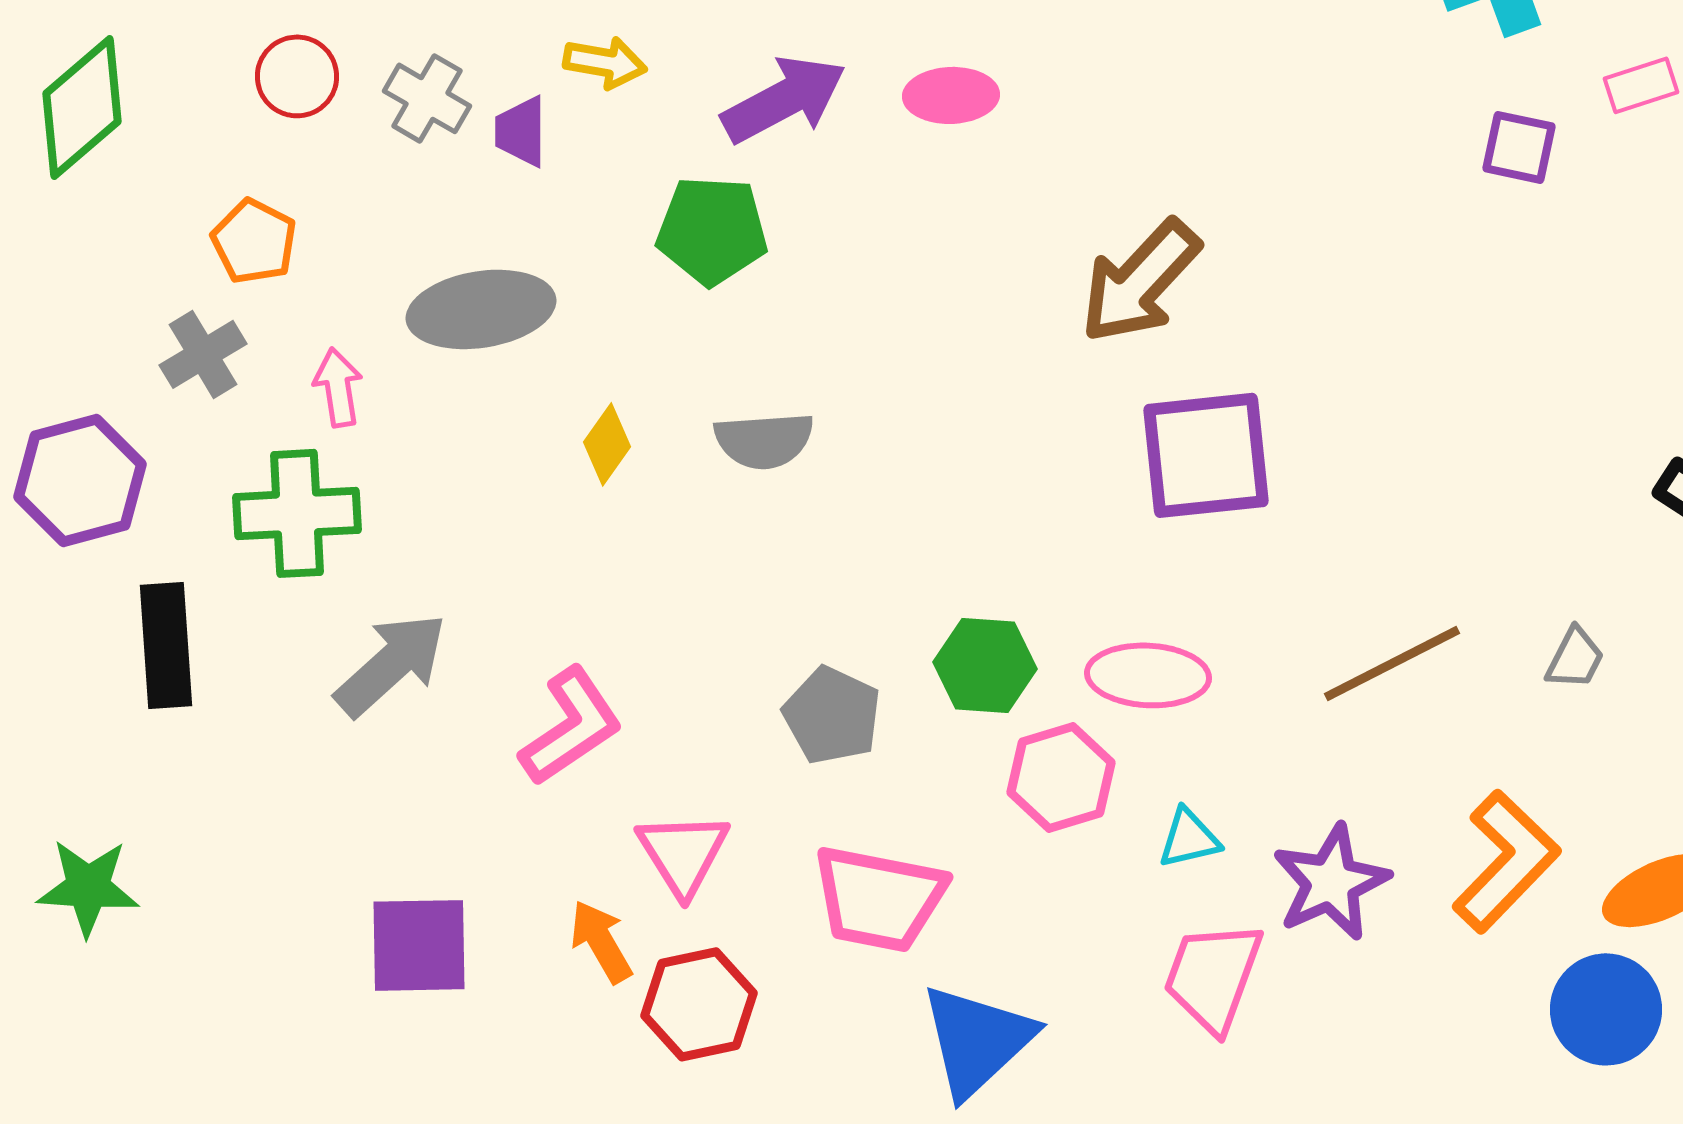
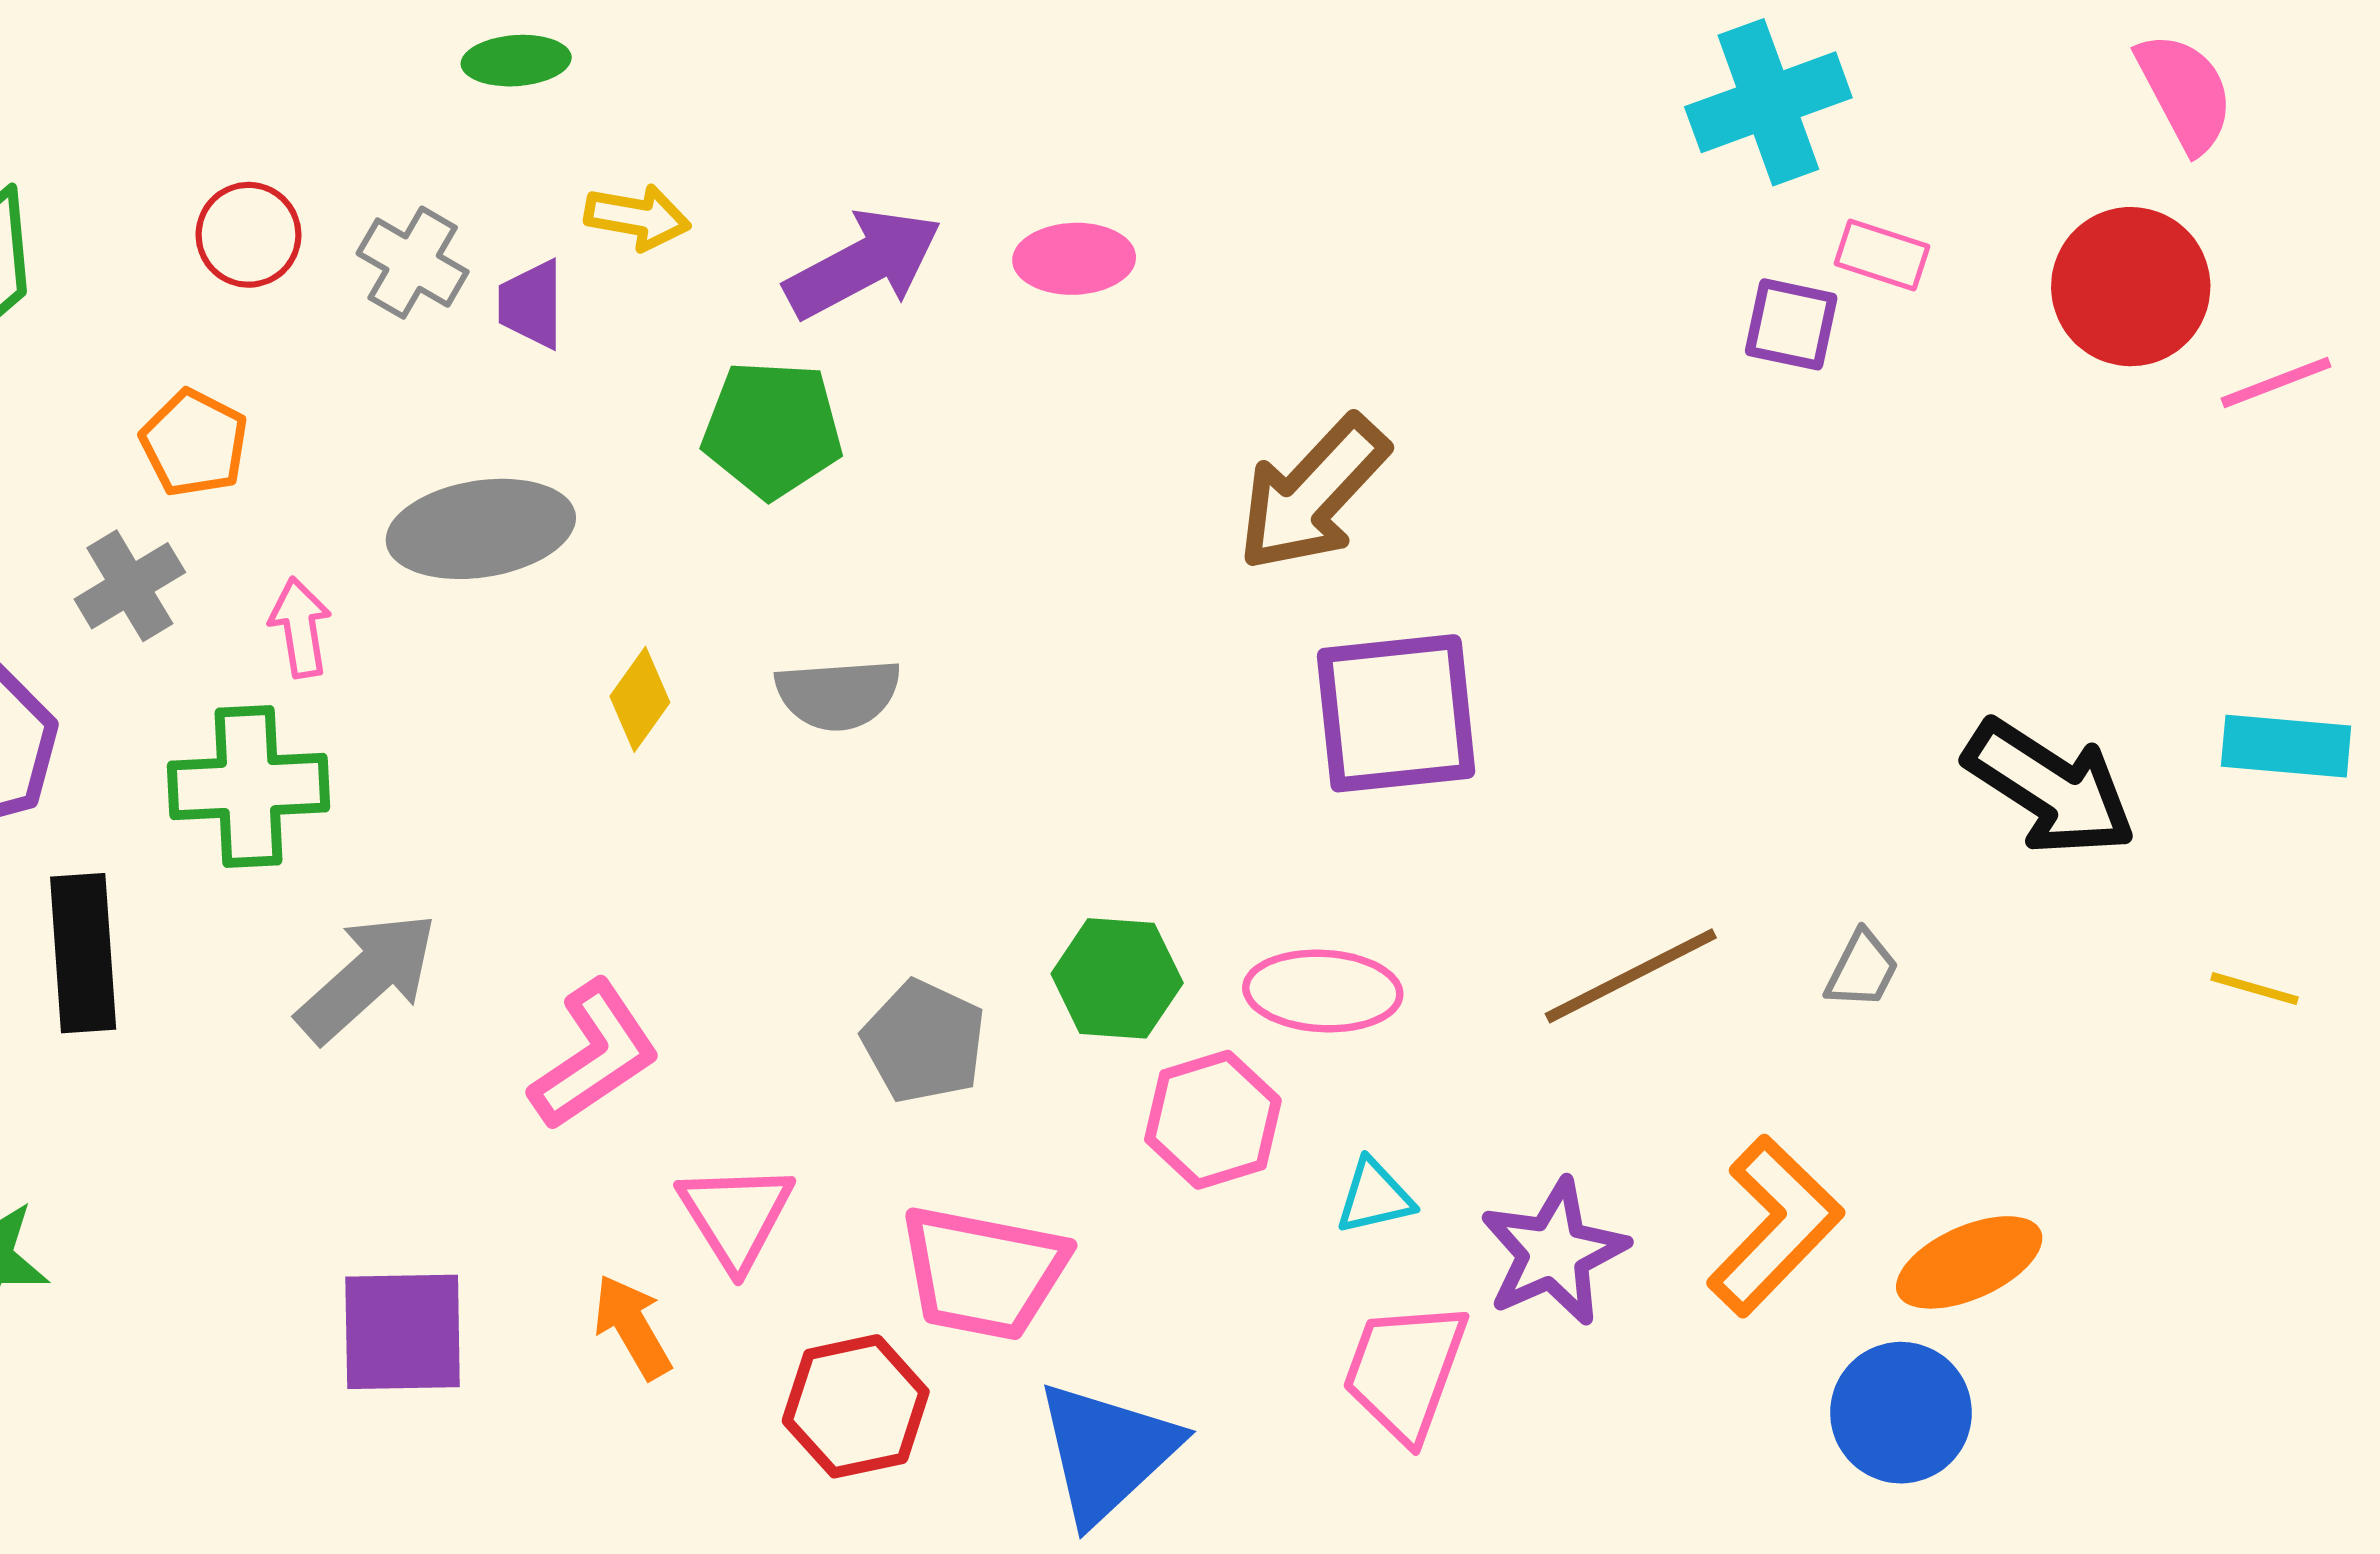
pink rectangle: (1641, 85) -> (1882, 255), moved, turned 36
red hexagon: (699, 1004) -> (856, 1406), moved

